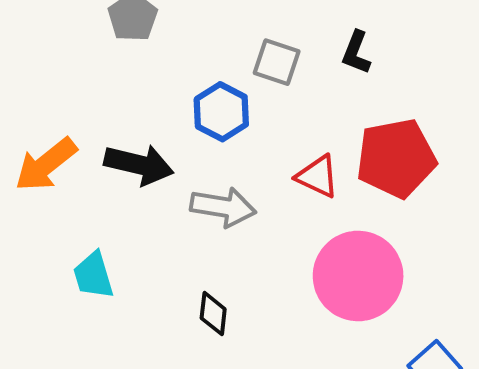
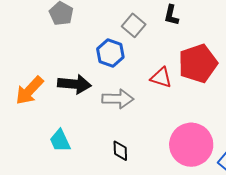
gray square: (277, 62) -> (134, 25), turned 30
pink circle: (358, 276) -> (191, 145), moved

